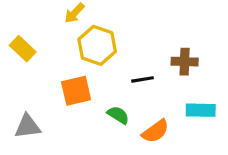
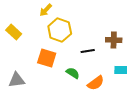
orange square: (76, 91) -> (47, 58), turned 30

